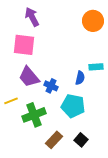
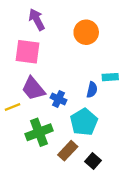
orange circle: (93, 21) -> (86, 32), moved
yellow line: (11, 101) -> (13, 107), moved
cyan pentagon: (73, 106) -> (84, 122), turned 30
brown rectangle: (54, 140) -> (68, 151), moved

